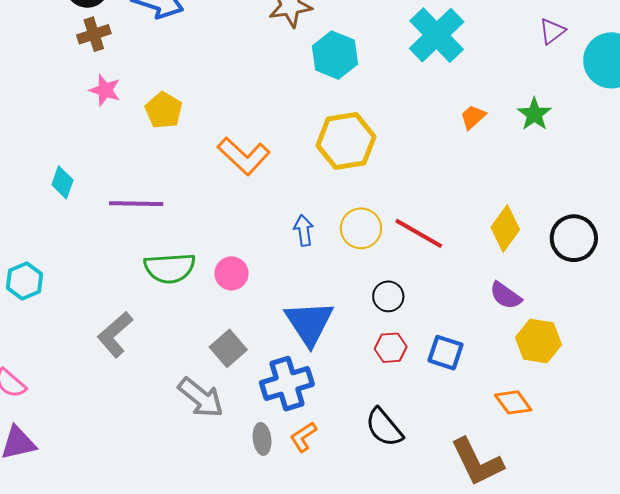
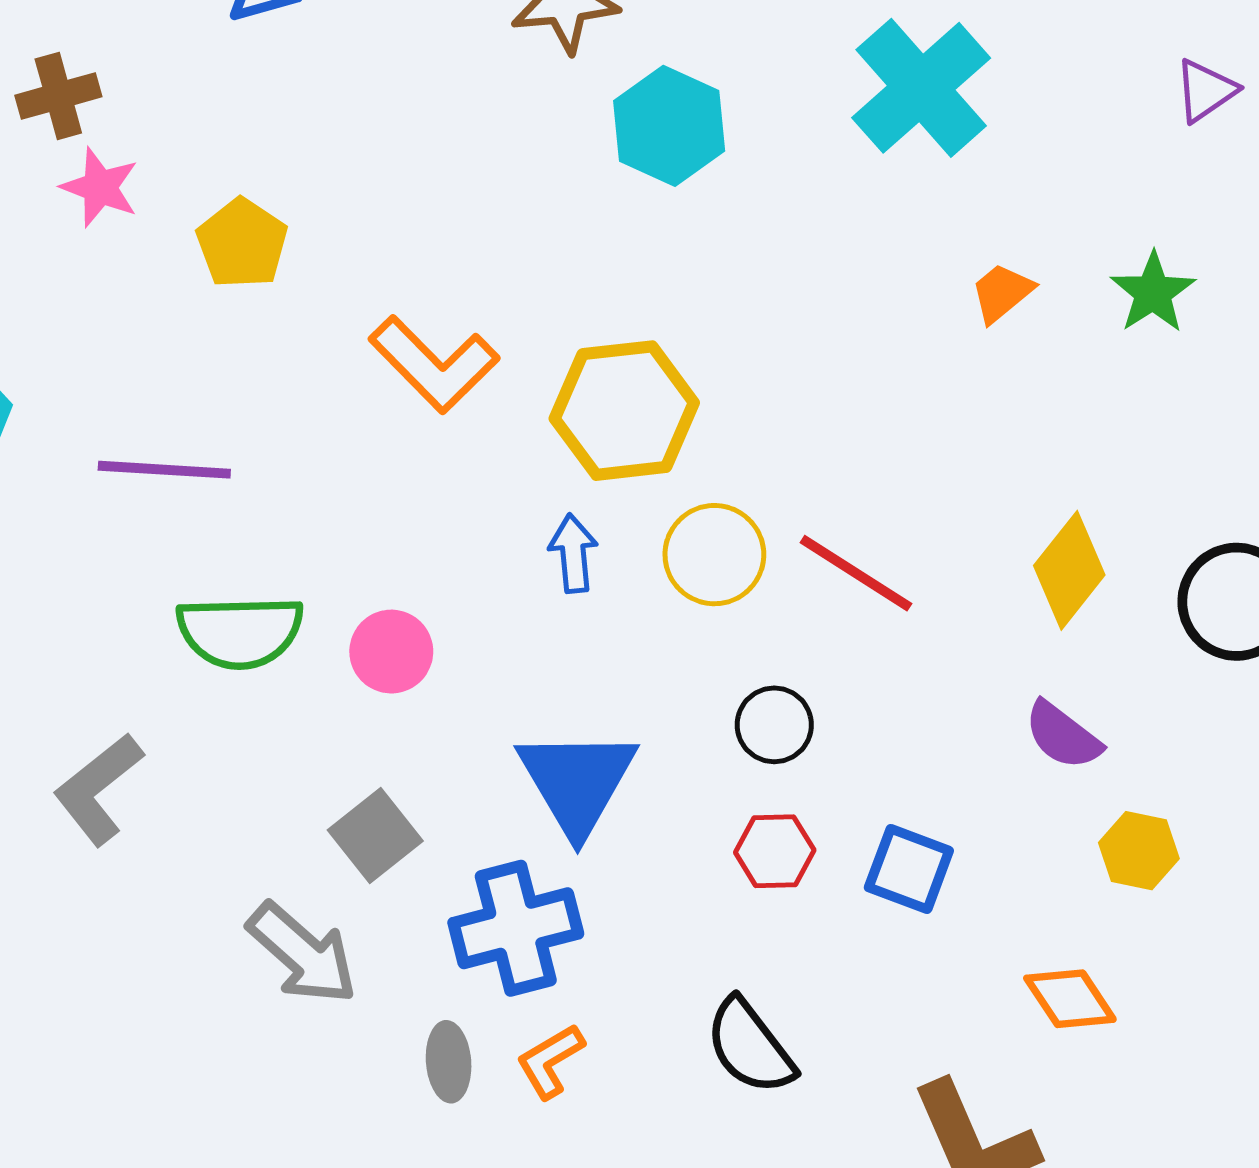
brown cross: (94, 34) -> (58, 96), moved
yellow hexagon: (346, 141) -> (624, 411), moved
yellow hexagon: (539, 341) -> (1139, 851), size x0.7

